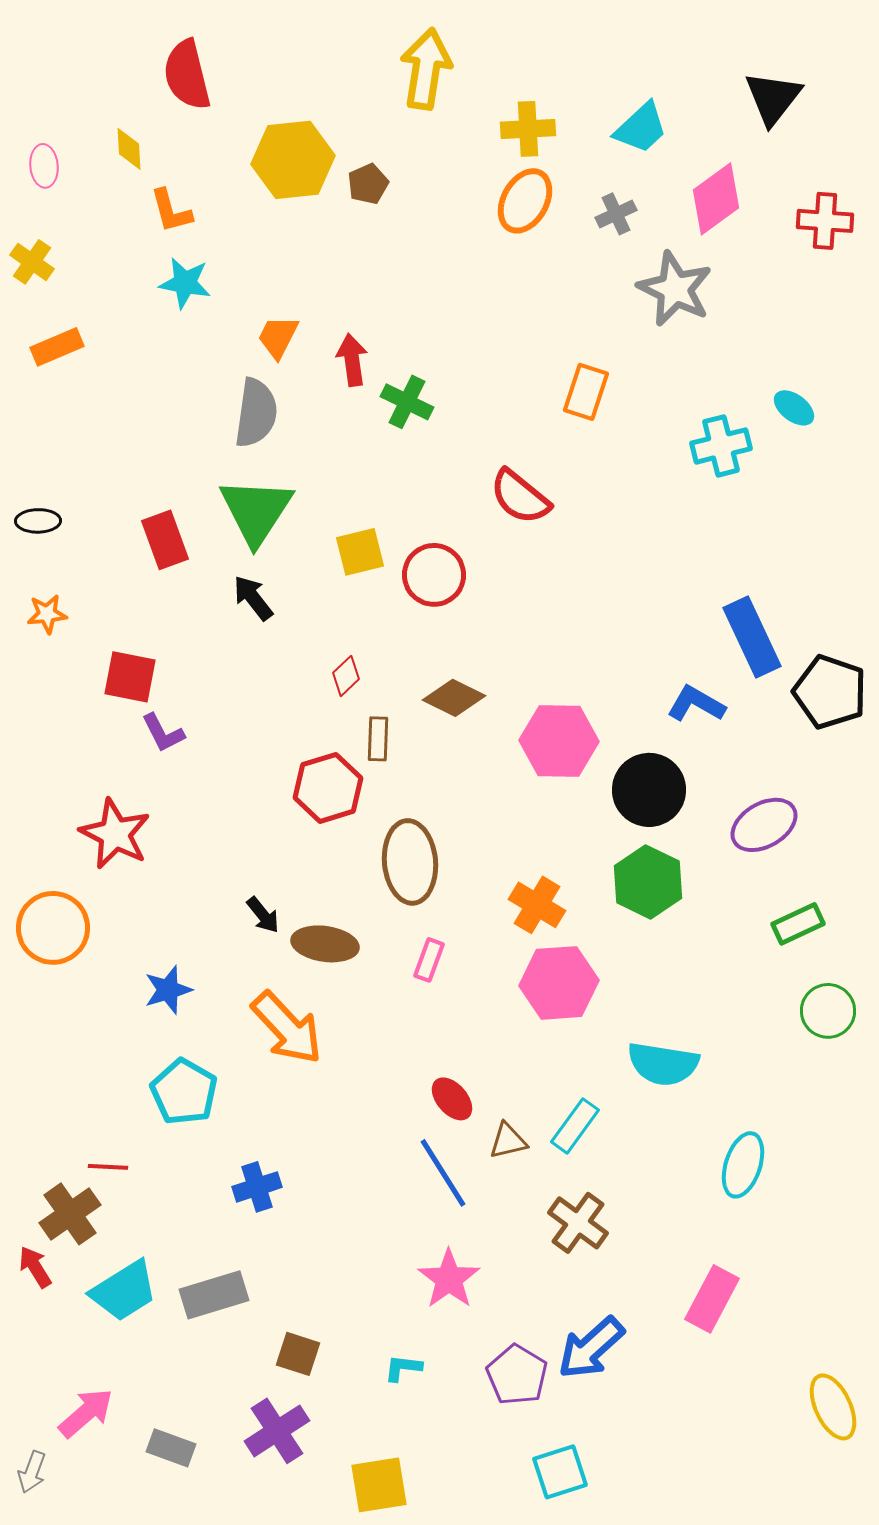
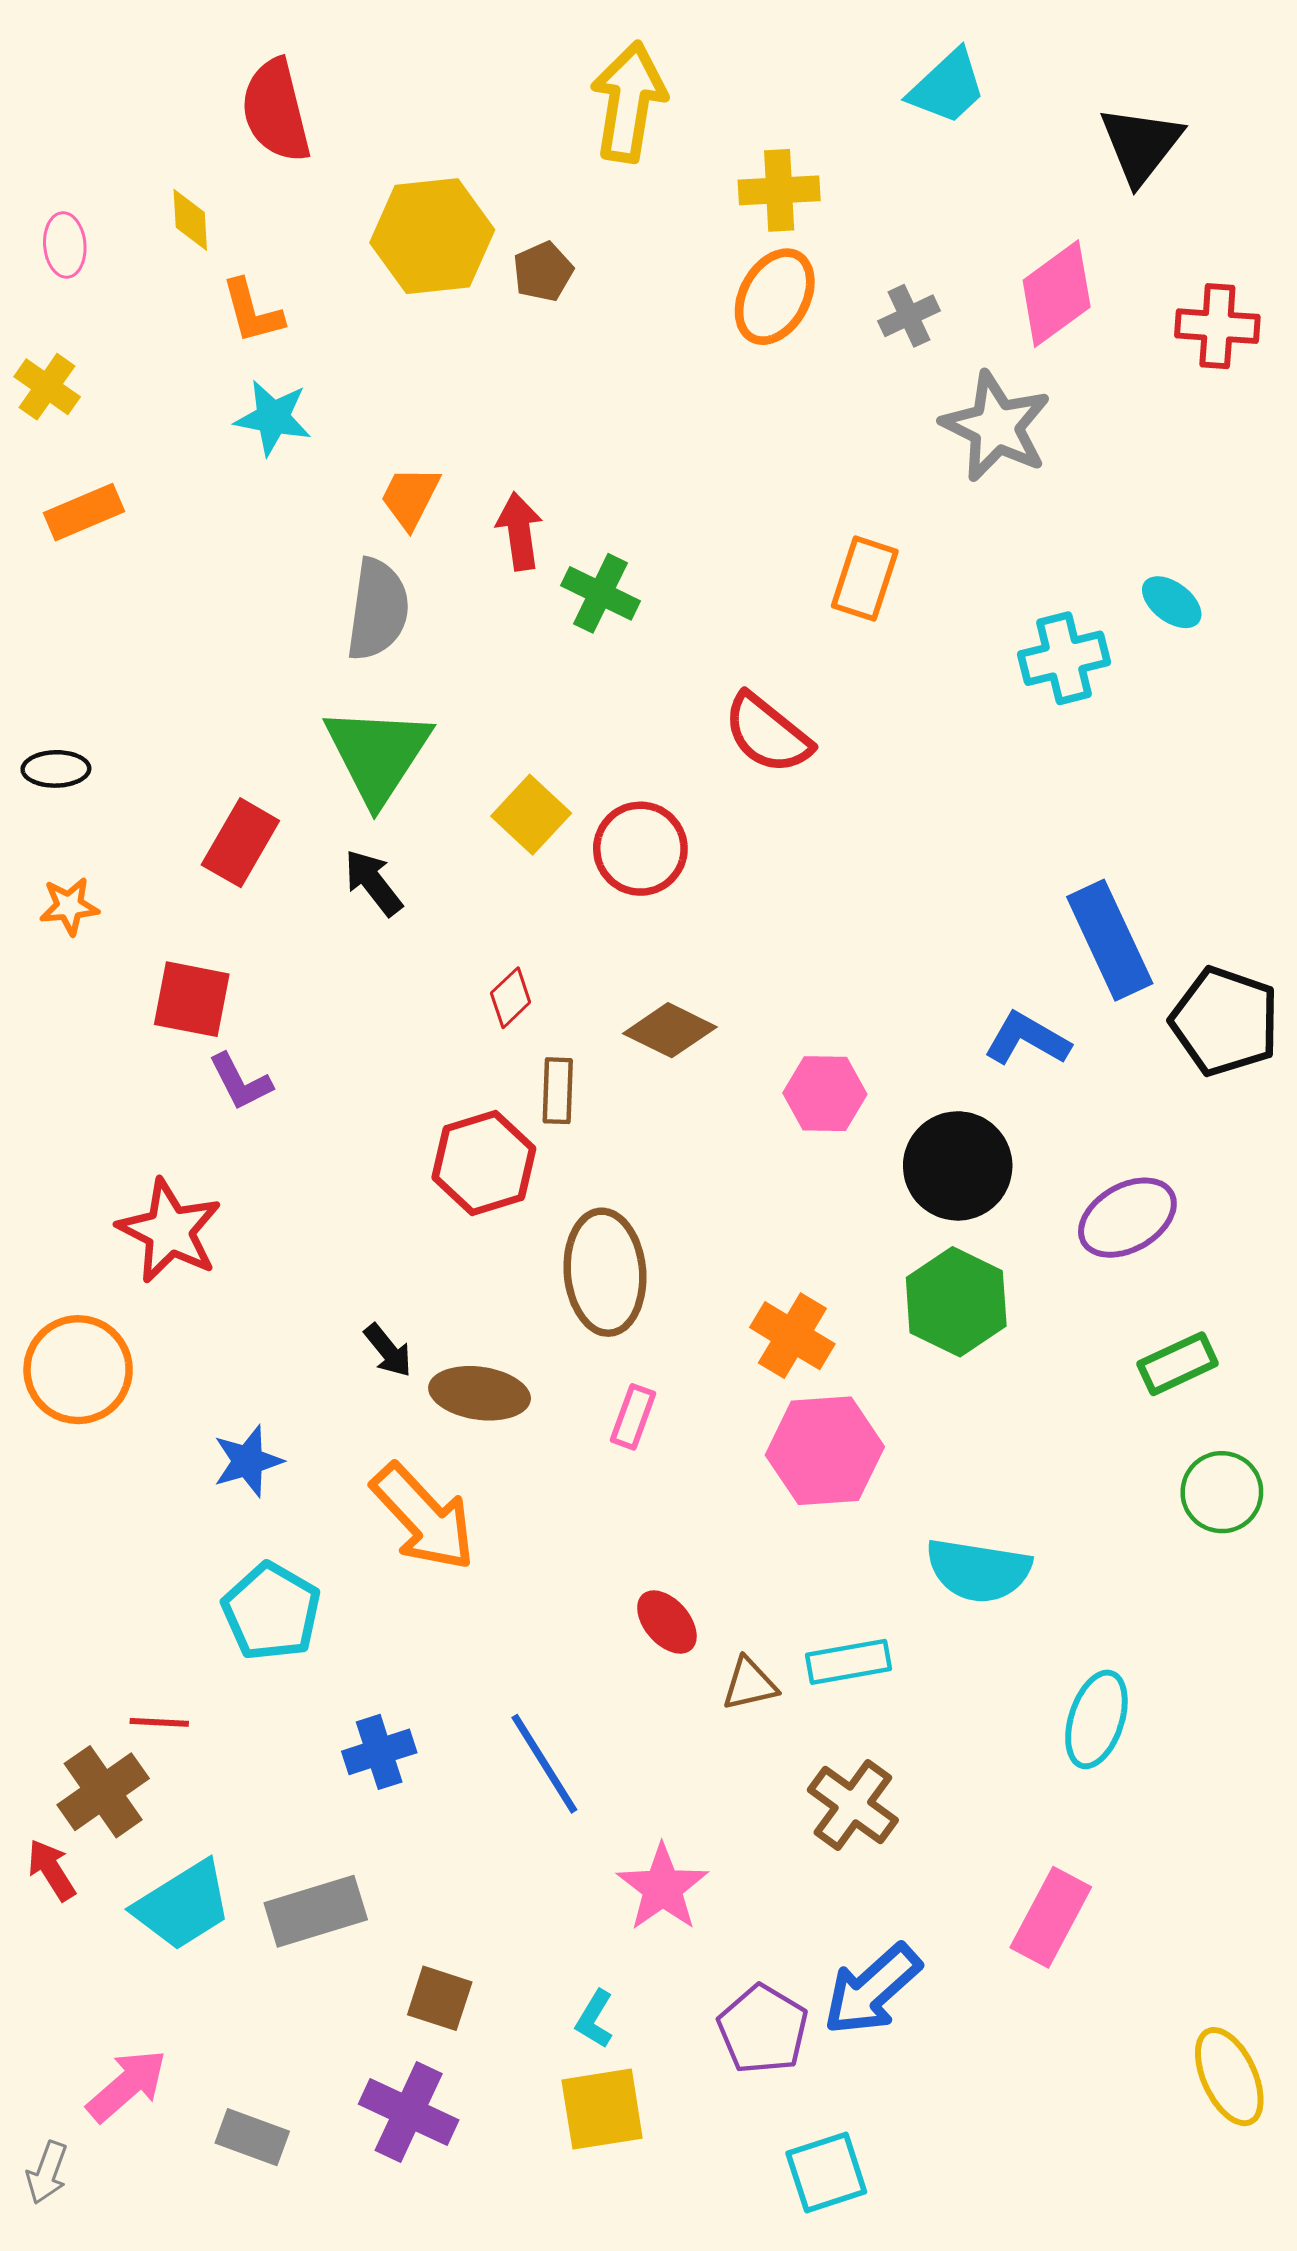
cyan trapezoid: (641, 128) -> (947, 87), moved
red rectangle: (165, 540) -> (240, 843), moved, turned 50
yellow square: (360, 552) -> (531, 815), turned -33
pink hexagon: (559, 741) -> (825, 1094), size x0.7
cyan rectangle: (575, 1126) -> (848, 1662), turned 44
blue line: (443, 1173) -> (544, 1764), moved
cyan L-shape: (403, 1368) -> (595, 2019), turned -66
purple cross: (277, 1431) -> (409, 2112), turned -32
yellow square: (379, 1485) -> (602, 2109), moved

